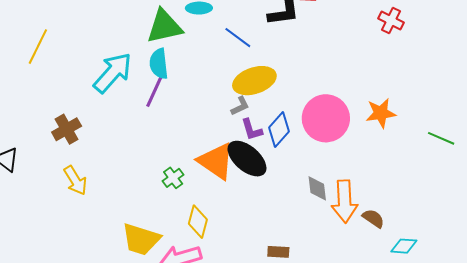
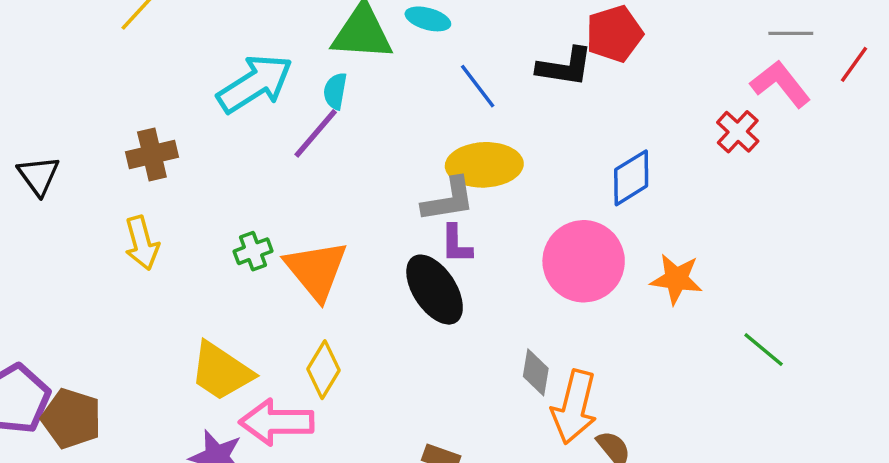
cyan semicircle: (159, 64) -> (335, 91), size x0.7
gray L-shape: (240, 106) -> (448, 200), size x1.6
blue diamond: (279, 129) -> (631, 178), moved
orange triangle: (216, 161) -> (316, 270), moved
green cross: (173, 178) -> (253, 251), moved

